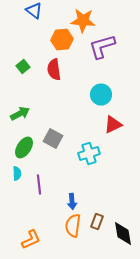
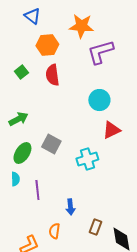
orange hexagon: (62, 40) -> (47, 45), moved
orange semicircle: (73, 226) -> (54, 231), moved, size x0.7

